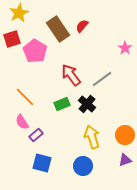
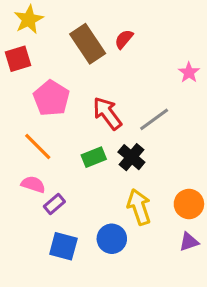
pink pentagon: (35, 51) -> (51, 98), moved
pink semicircle: (22, 122) -> (33, 184), turned 140
blue circle: (83, 166) -> (112, 239), moved

